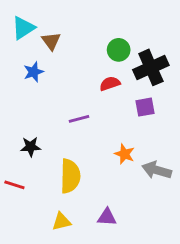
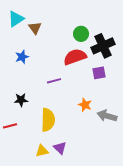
blue star: (34, 72) -> (22, 57), moved
red semicircle: (110, 84) -> (75, 57), size x1.6
red line: (14, 185) -> (10, 126), turned -32
purple triangle: (107, 217) -> (60, 148), moved, turned 40

